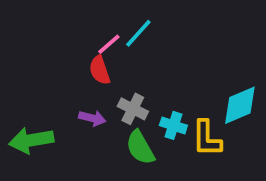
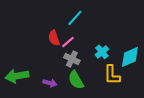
pink line: (109, 44) -> (68, 42), moved
purple arrow: (92, 118) -> (50, 83), moved
cyan cross: (173, 125) -> (102, 52), moved, turned 32

